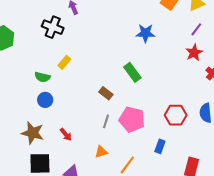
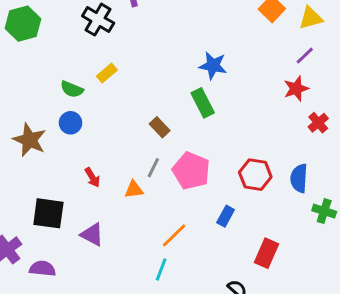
blue star: (145, 33) -> (213, 66), moved
brown star: (33, 133) -> (30, 140), moved
orange triangle: (101, 152) -> (134, 190), moved

